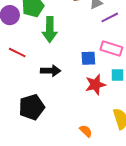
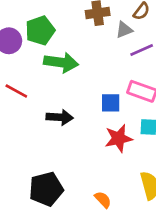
green arrow: (50, 30) -> (61, 62), turned -85
black pentagon: (32, 107) -> (46, 189), moved

